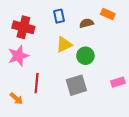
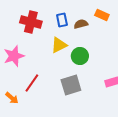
blue rectangle: (59, 16) -> (62, 20), moved
red cross: (23, 27) -> (31, 22), moved
red line: (37, 83) -> (32, 83), turned 30

